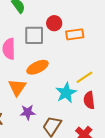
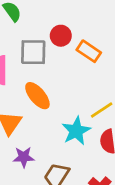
orange rectangle: (75, 34) -> (89, 51), turned 42
orange ellipse: (37, 67) -> (37, 96), turned 75

